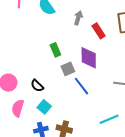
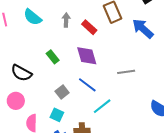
gray square: (68, 69) -> (62, 92), moved
black semicircle: (37, 86) -> (21, 73), moved, size x1.5
cyan line: (109, 119) -> (102, 106), moved

